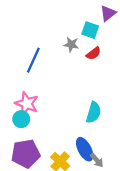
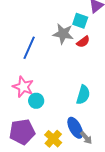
gray star: (71, 45) -> (63, 34), size x1.5
cyan circle: (21, 119) -> (36, 101), moved

